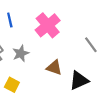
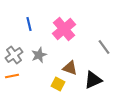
yellow square: (12, 85) -> (58, 84), moved

